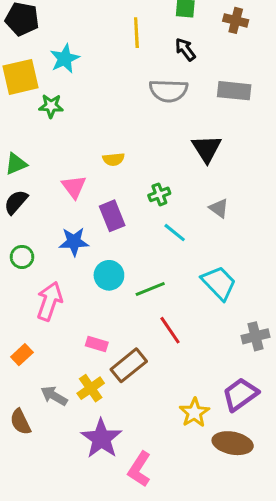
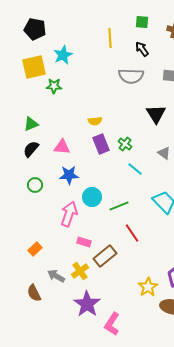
pink triangle: (74, 187) -> (62, 147), moved, turned -48
green cross: (159, 194) -> (125, 144), turned -32
purple rectangle: (112, 216) -> (101, 144), moved
pink arrow: (49, 301) -> (69, 214), moved

